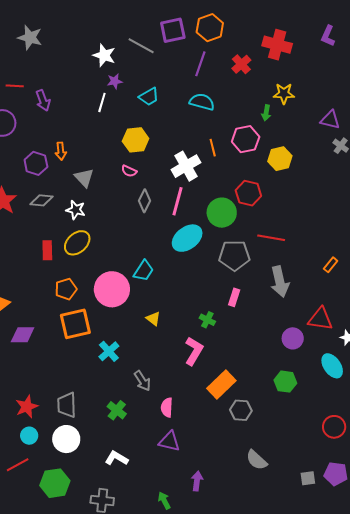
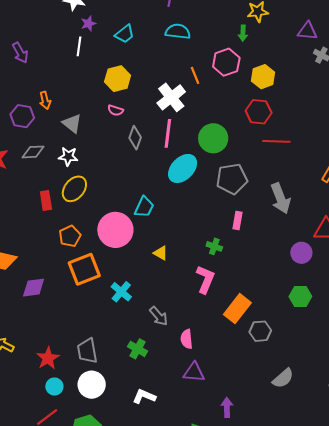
red hexagon: (248, 193) -> (259, 112), moved
red line: (271, 238) -> (276, 141), moved
gray semicircle: (257, 460) -> (283, 378), turned -75

